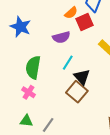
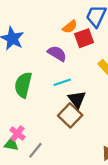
purple semicircle: (61, 37) -> (57, 53), turned -138
cyan line: (68, 63) -> (62, 82), turned 35
pink cross: (28, 92) -> (17, 134), moved

